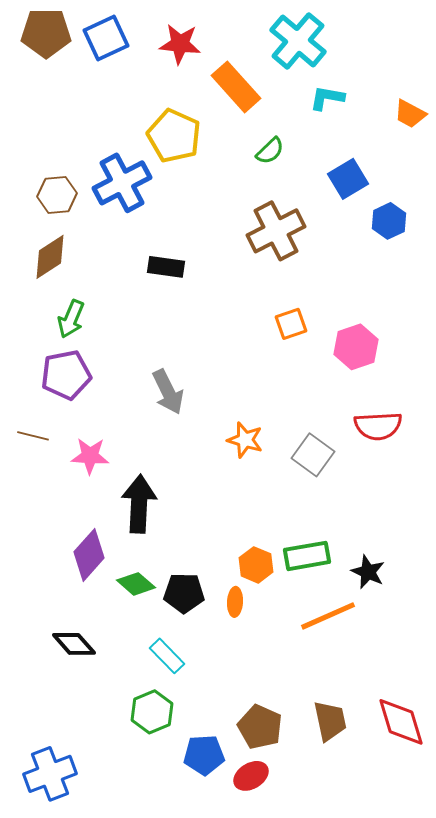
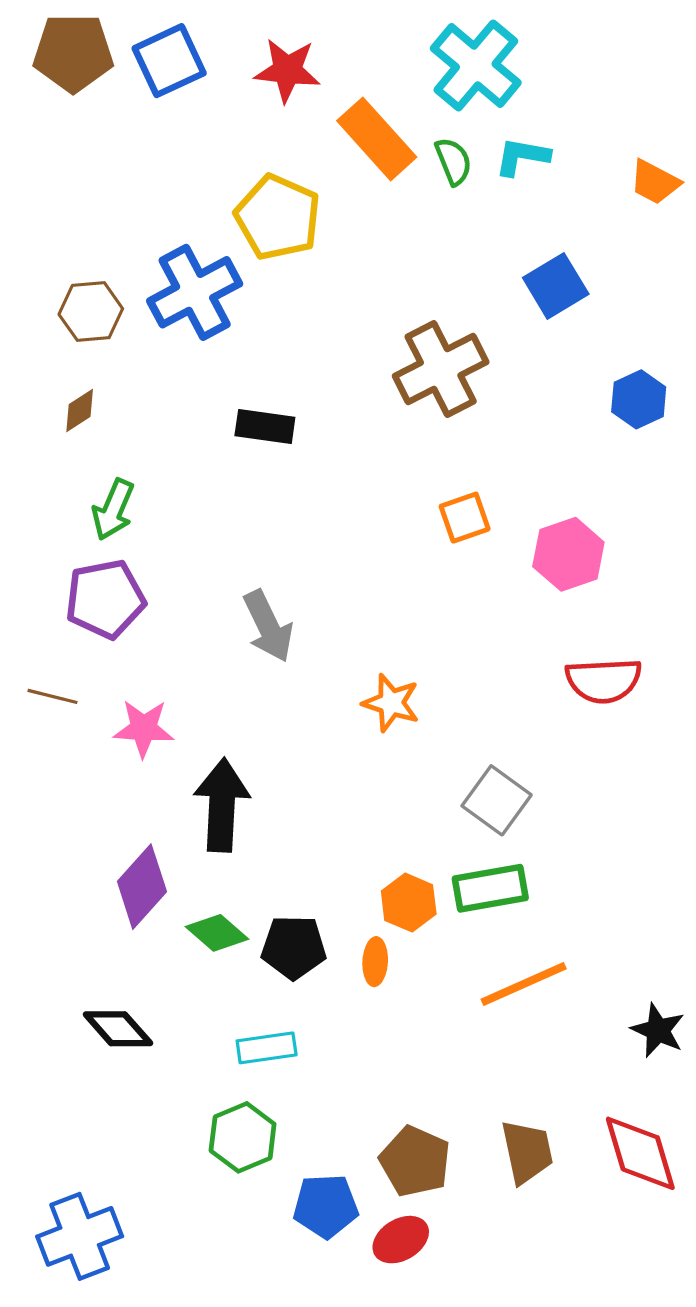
green semicircle: (270, 151) -> (453, 161), moved, turned -68
blue hexagon: (389, 221) -> (639, 399), moved
brown diamond: (50, 257) -> (80, 411), size x0.6
gray square: (313, 455) -> (497, 800), moved
black star: (368, 572) -> (658, 1030), moved
cyan rectangle: (167, 656) -> (267, 1048), turned -54

